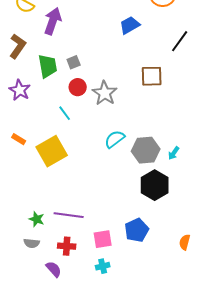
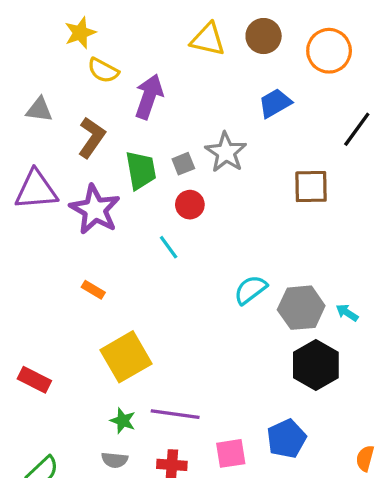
purple star: (20, 90) -> (95, 210), size x1.4
gray star: (105, 93) -> (226, 152), moved
yellow square: (52, 151) -> (126, 357), moved
cyan arrow: (174, 153) -> (347, 313), turned 88

